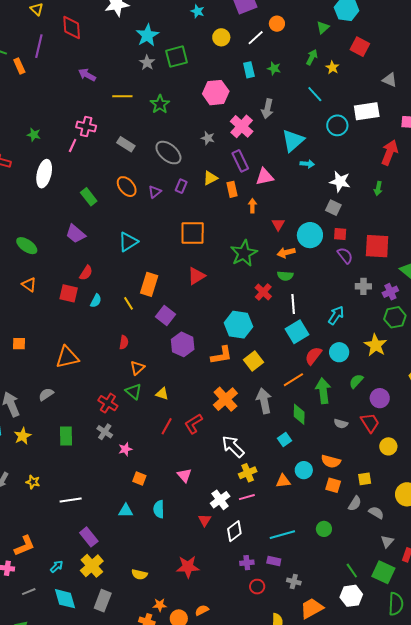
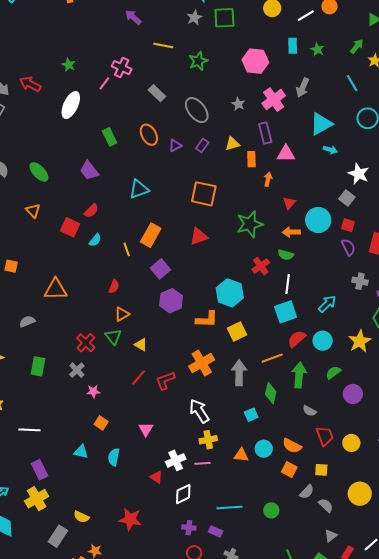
red trapezoid: (370, 423) -> (325, 436), moved
red triangle: (205, 520) -> (156, 477), turned -40
gray rectangle: (103, 601) -> (58, 536), moved

